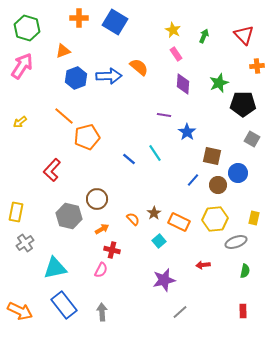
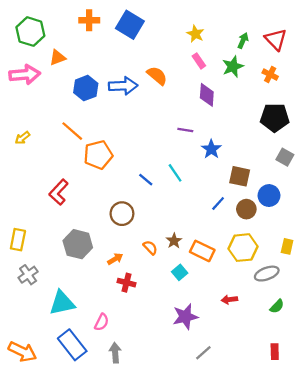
green arrow: (204, 36) -> (243, 41), moved
orange triangle: (63, 51) -> (57, 58), moved
pink arrow: (22, 66) -> (25, 75), turned 52
orange cross: (257, 66) -> (270, 75), moved, turned 32
green star: (219, 83) -> (233, 67), moved
brown circle: (97, 199) -> (122, 214), moved
pink semicircle: (101, 270) -> (102, 322), moved
green semicircle: (245, 271) -> (277, 306), turned 32

